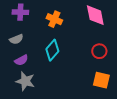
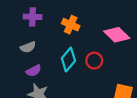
pink diamond: (95, 15) -> (117, 35), moved, turned -35
red circle: (99, 51) -> (94, 61), moved

